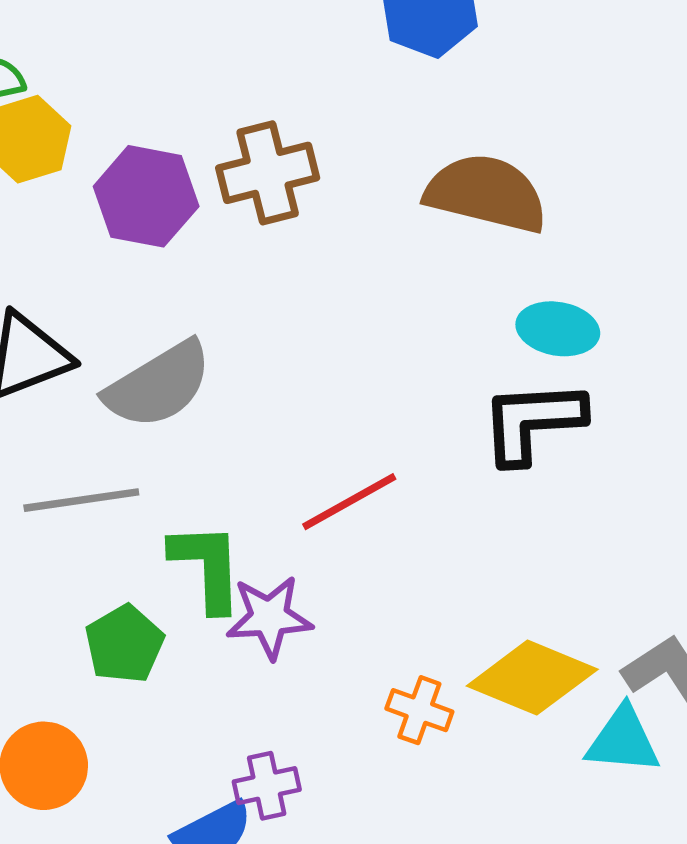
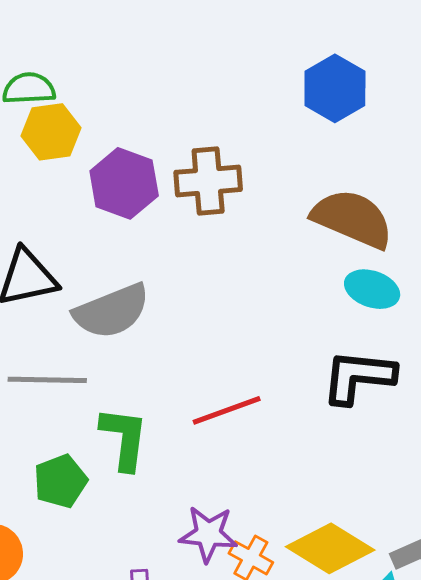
cyan ellipse: (558, 329) -> (372, 289), moved
purple star: (269, 617) -> (208, 534), moved

